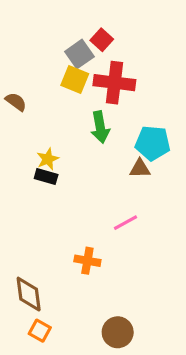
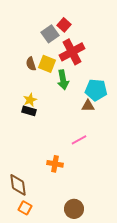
yellow square: (75, 79) -> (47, 64), moved
red cross: (114, 83) -> (72, 52), turned -35
brown semicircle: (16, 102) -> (31, 64), moved, turned -144

